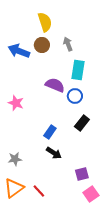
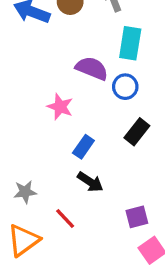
pink star: (16, 103) -> (60, 107), moved
red line: (39, 191) -> (65, 219), moved

